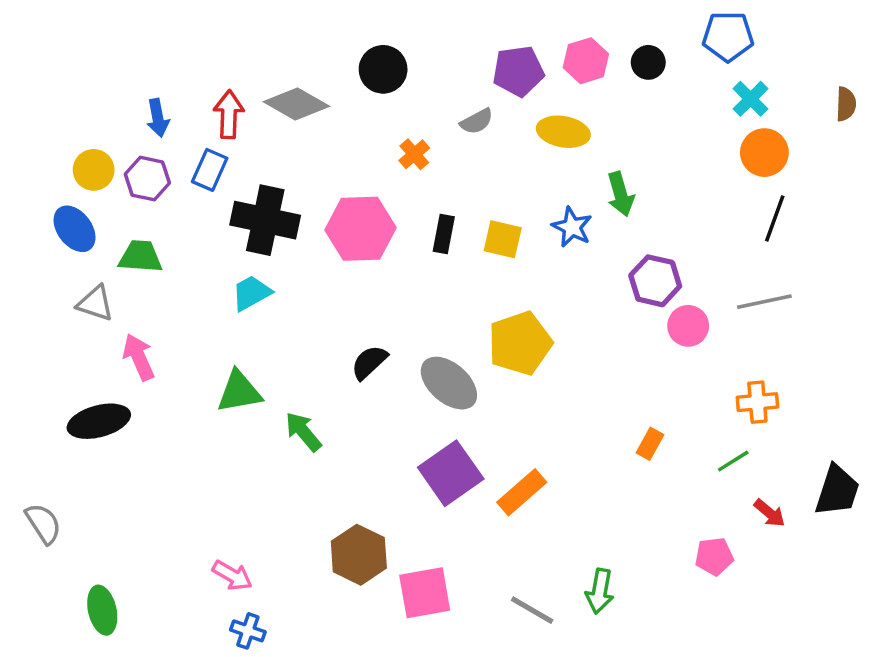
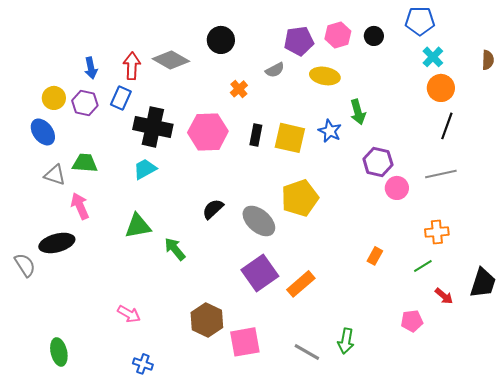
yellow square: (503, 239) -> (290, 138), size x1.4
green trapezoid: (140, 257) -> (85, 163), moved
gray semicircle: (43, 523) -> (25, 265), moved
pink arrow: (232, 575) -> (129, 314), moved

